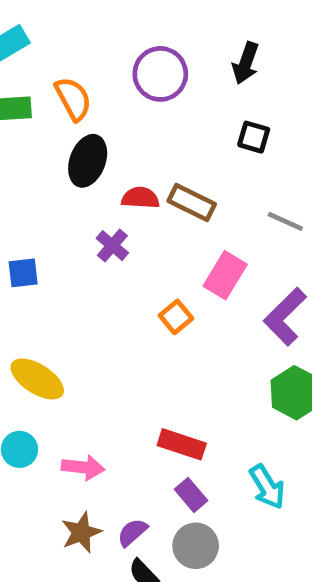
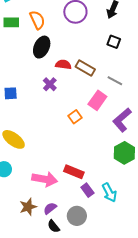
gray line: (285, 221) -> (115, 81), moved
pink arrow: (83, 467) -> (45, 179), moved, size x1.4
purple rectangle: (191, 495) -> (87, 190), moved

